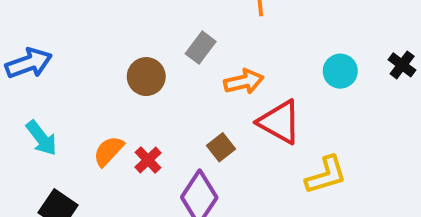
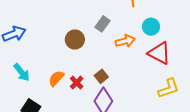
cyan circle: (340, 71) -> (151, 27), moved
red triangle: (280, 122) -> (159, 53), moved
brown square: (221, 147) -> (101, 76), moved

